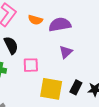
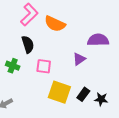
orange semicircle: (35, 20) -> (55, 24), size x1.5
purple semicircle: (60, 24) -> (98, 40), moved

